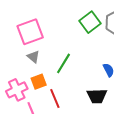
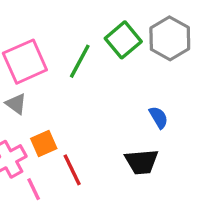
gray triangle: (33, 57) -> (16, 104), moved
green line: (63, 63) -> (80, 61), moved

